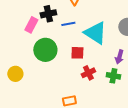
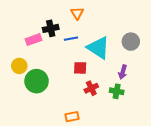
pink rectangle: (31, 25) -> (33, 40), turned 42
green circle: (45, 50) -> (37, 81), moved
yellow circle: (15, 74) -> (19, 66), moved

